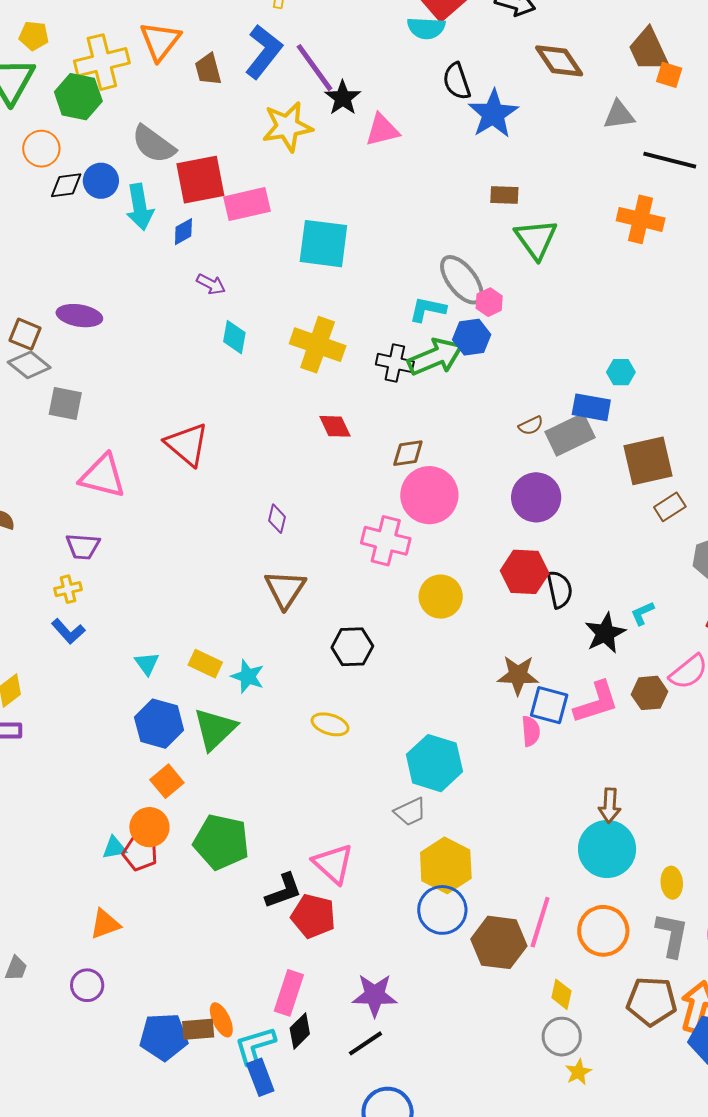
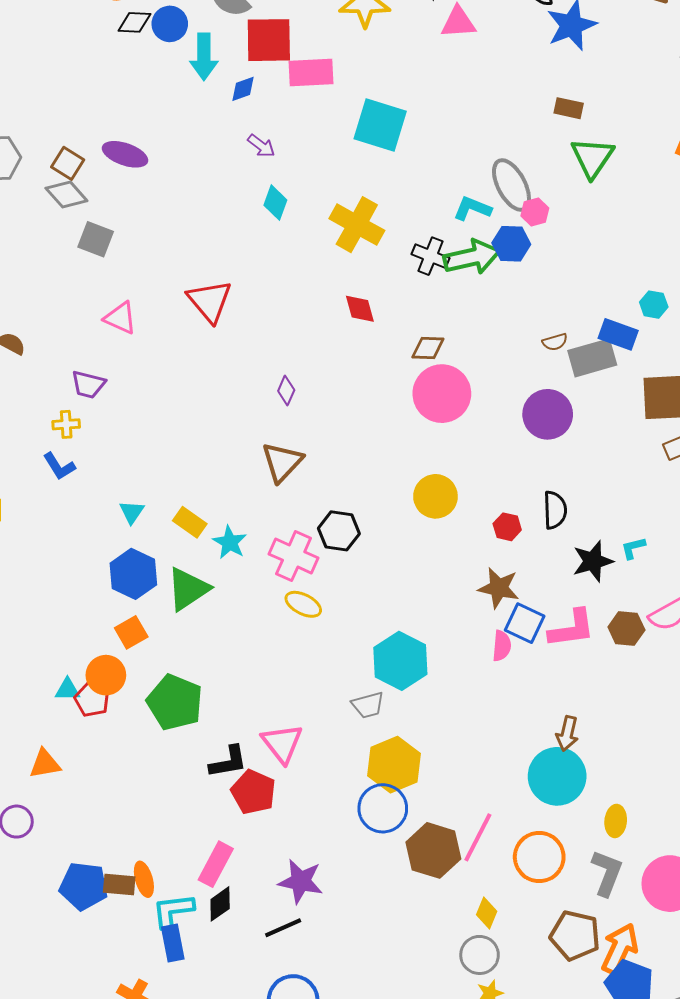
pink triangle: (103, 476) -> (120, 318), size x0.7
pink cross: (386, 541) -> (294, 556), moved
red hexagon: (525, 572) -> (507, 527), moved, size x0.6

